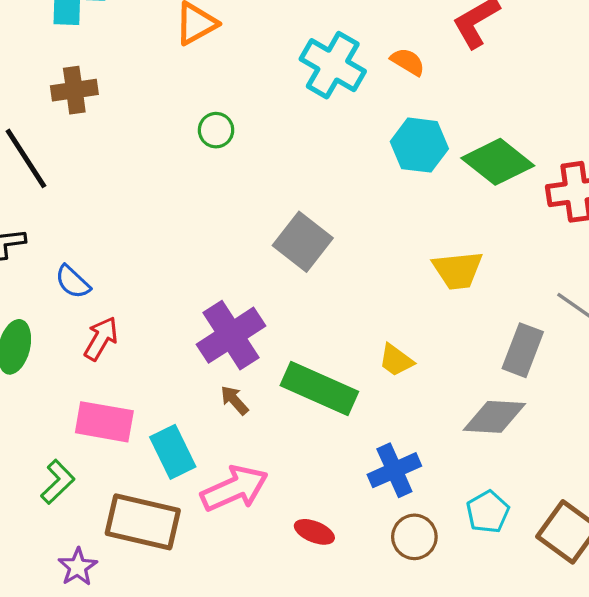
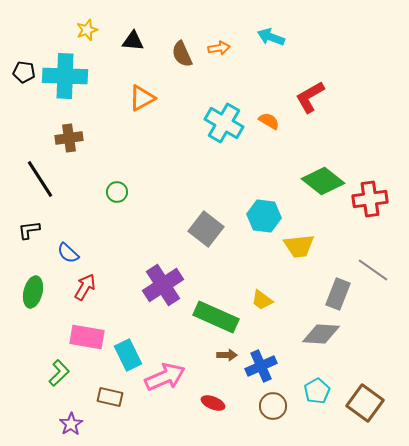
green circle: (216, 130) -> (117, 192), moved
cyan hexagon: (419, 145) -> (264, 216), moved
brown arrow: (234, 400) -> (227, 355), moved, turned 132
brown rectangle: (143, 522) -> (110, 397), size x0.6

